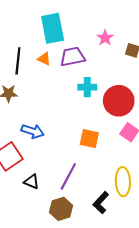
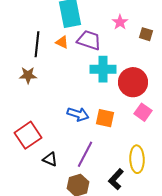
purple trapezoid: (73, 57) -> (89, 40), turned 30
cyan cross: (87, 87) -> (103, 69), size x1.4
blue arrow: (33, 131) -> (78, 114), moved

